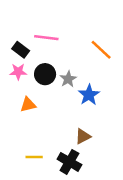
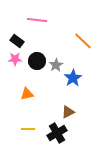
pink line: (46, 38) -> (37, 20), moved
orange triangle: (28, 105) -> (27, 94), moved
black cross: (69, 162) -> (57, 133), turned 30

